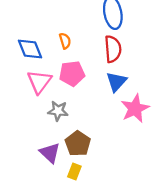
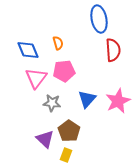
red semicircle: (113, 49) -> (113, 50), moved
blue triangle: (116, 82) -> (87, 99), moved

